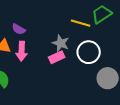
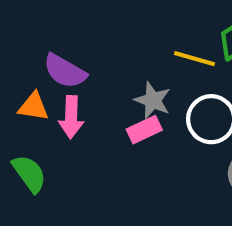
purple semicircle: (19, 29) -> (65, 71), size x1.5

